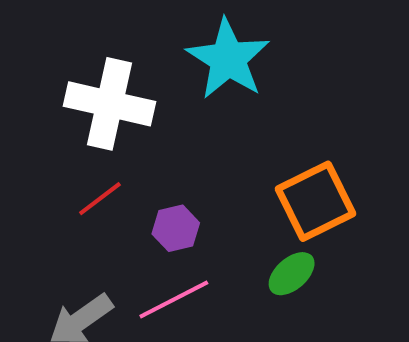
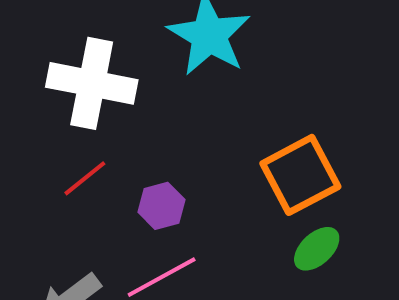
green ellipse: (292, 274) -> (317, 249), moved

